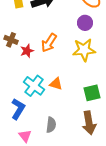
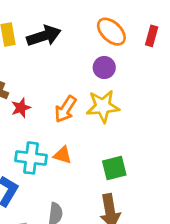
orange arrow: (49, 43) -> (65, 109), moved
cyan cross: (34, 86) -> (31, 158), turned -30

